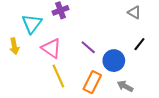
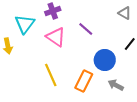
purple line: (88, 47) -> (86, 29), moved
pink triangle: (51, 48) -> (56, 37), moved

